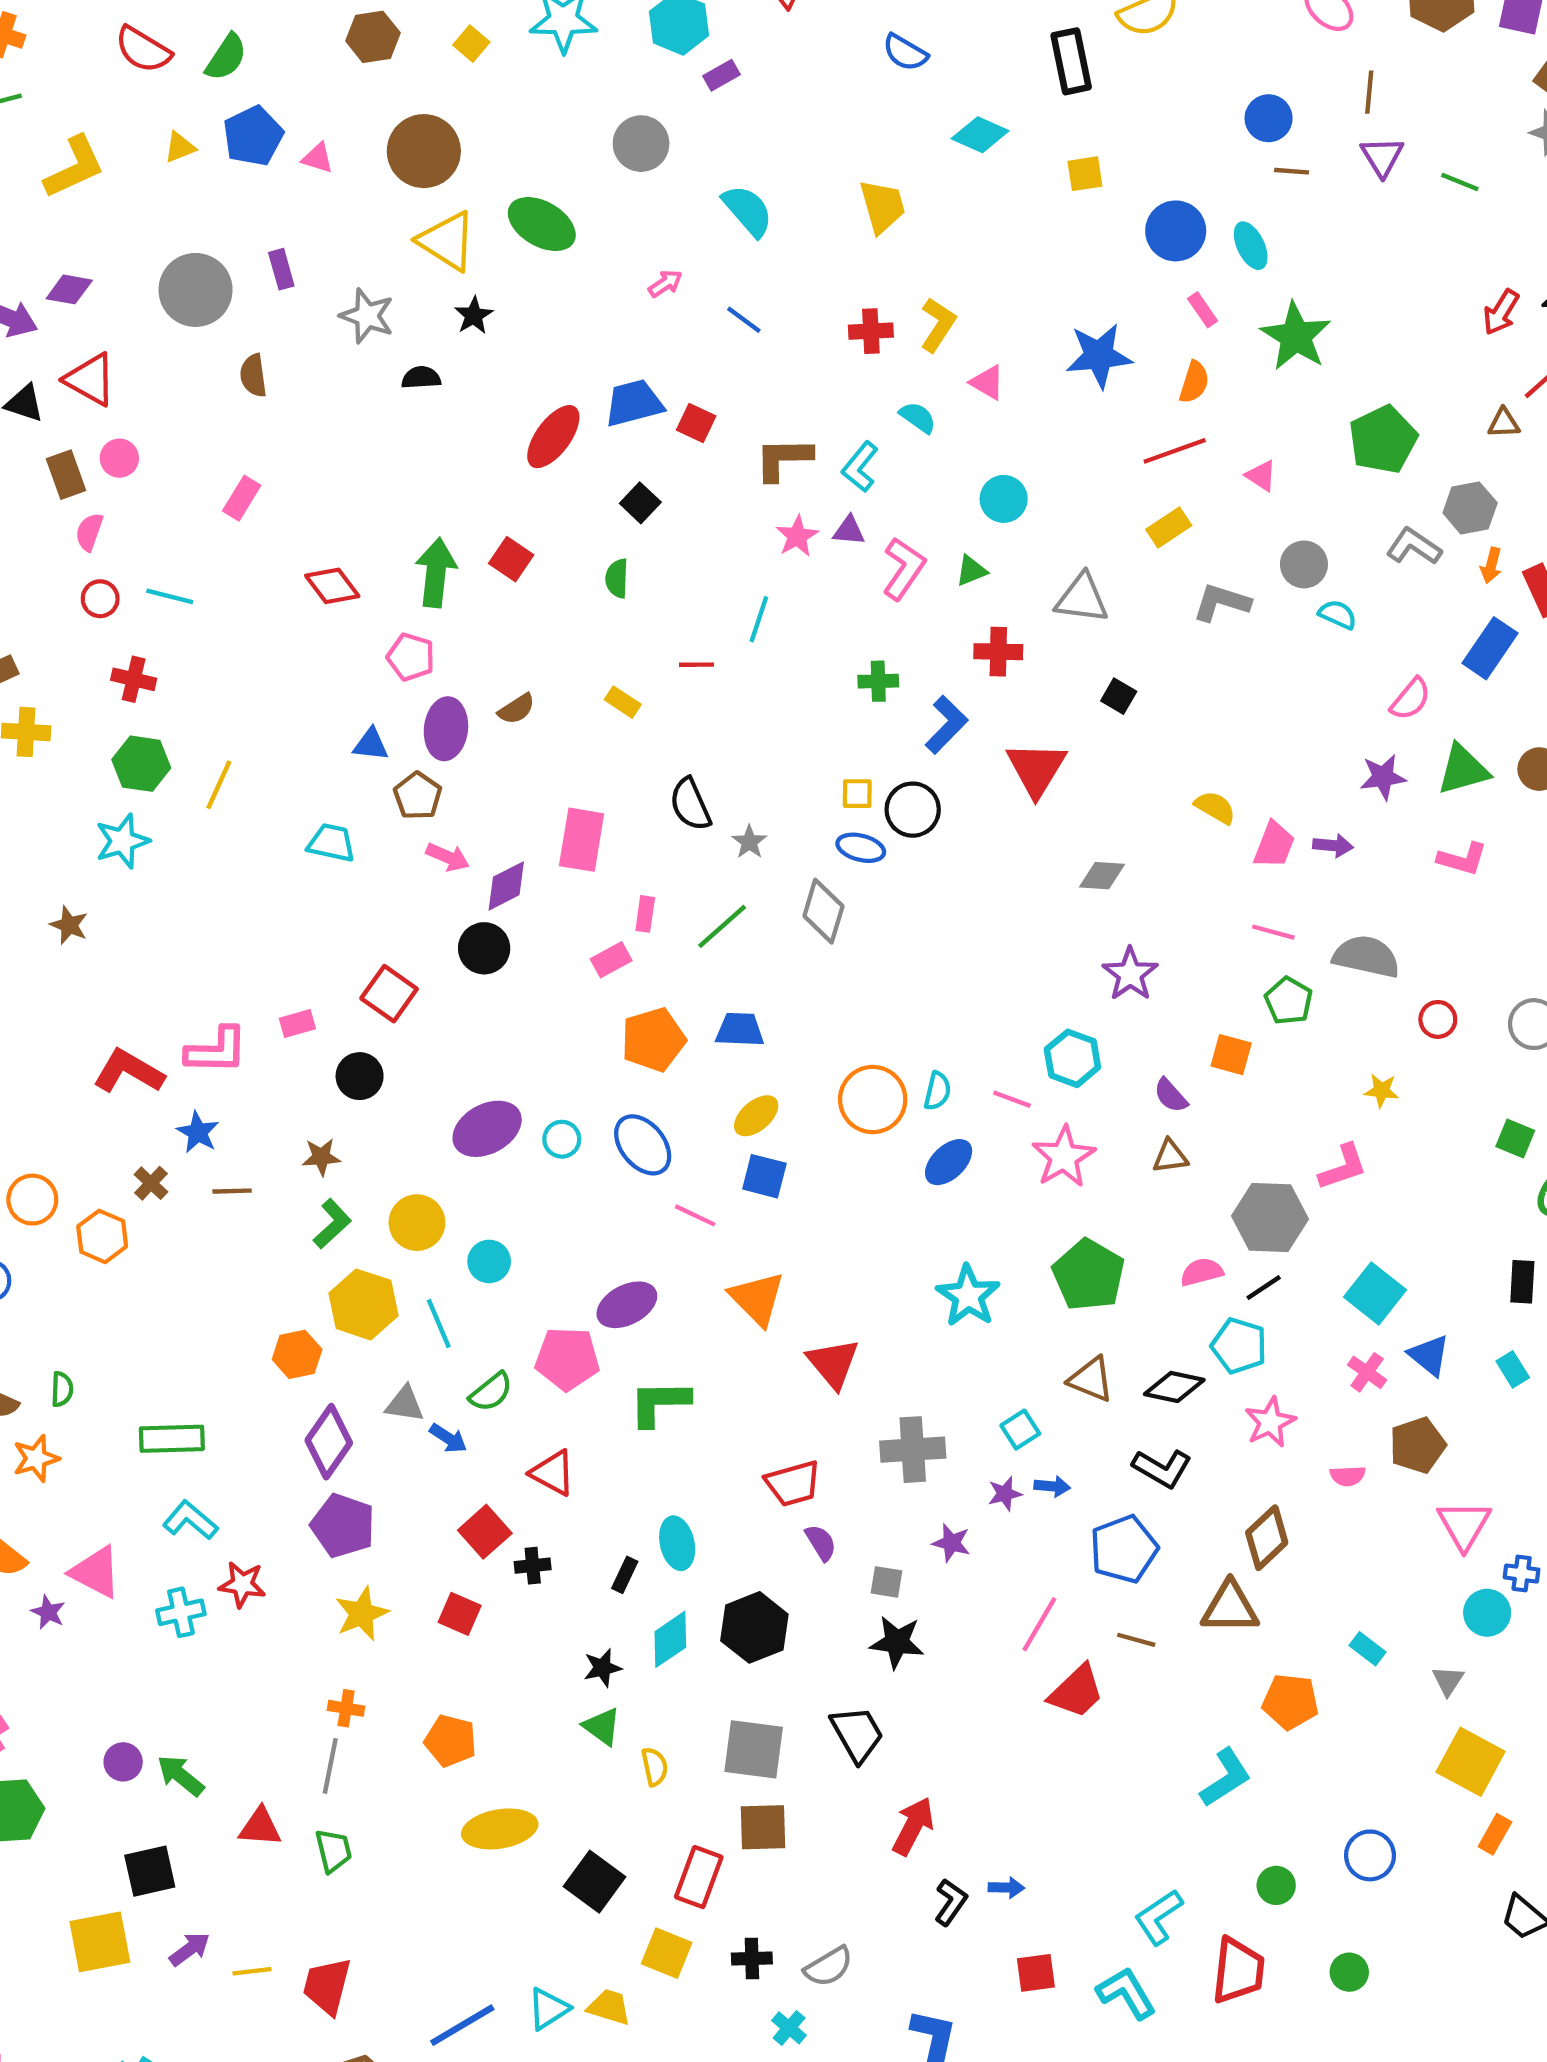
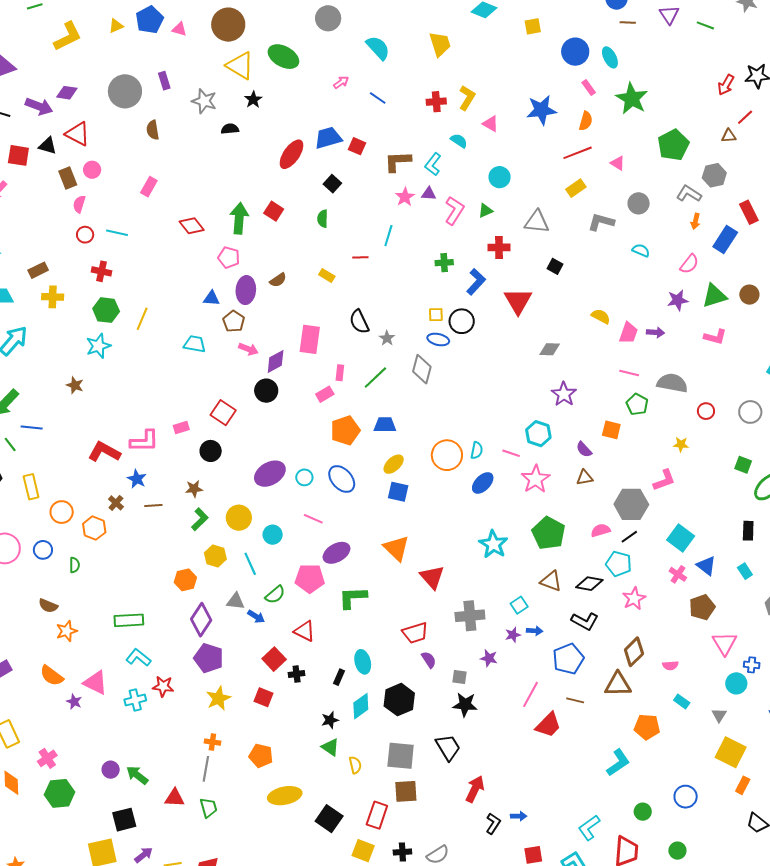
orange arrow: (1491, 565) -> (695, 221), moved
cyan semicircle: (1338, 614) -> (641, 250), moved
pink line: (695, 1215) -> (313, 519), moved
yellow hexagon: (363, 1304) -> (215, 556), size x0.7
green semicircle: (62, 1389) -> (75, 565), moved
pink semicircle: (1348, 1476) -> (670, 665), moved

